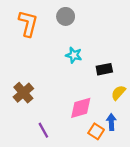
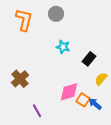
black rectangle: (104, 69) -> (89, 59), turned -40
blue arrow: (111, 122) -> (95, 104), turned -48
orange square: (96, 131) -> (83, 100), moved

